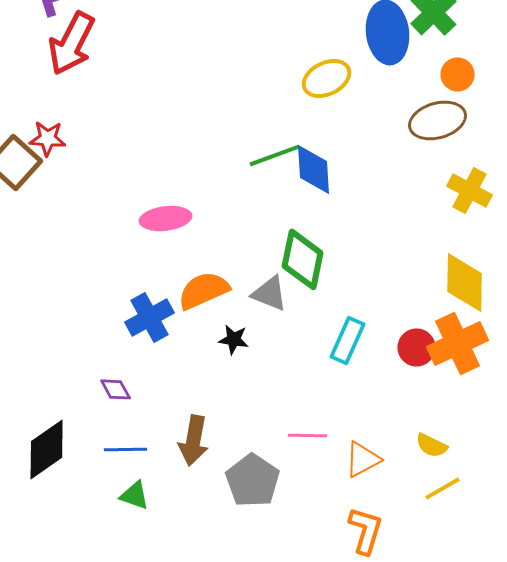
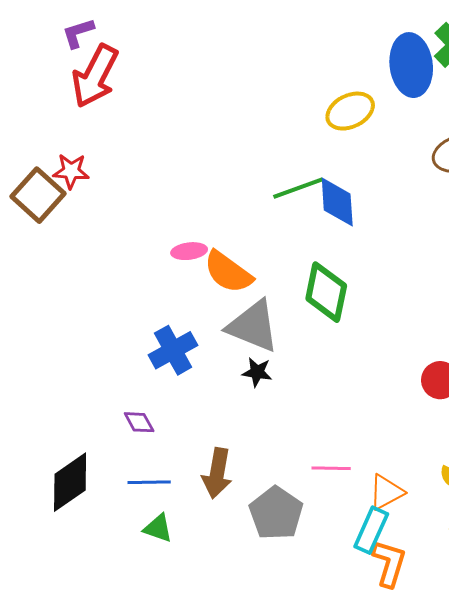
pink ellipse: (166, 218) -> (189, 251), size x0.7
orange semicircle: (204, 290) -> (228, 272), moved, turned -120
gray triangle: (270, 293) -> (253, 326), moved, size x1.5
cyan rectangle: (348, 340) -> (371, 530), moved

